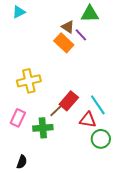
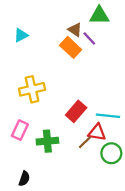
cyan triangle: (19, 12) -> (21, 35), moved
cyan line: (98, 105) -> (108, 116), turned -50
brown line: (56, 111) -> (85, 142), moved

